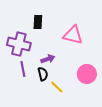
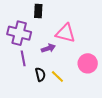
pink triangle: (73, 35) -> (66, 33), moved
black semicircle: (43, 74) -> (40, 74), moved

